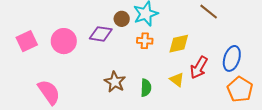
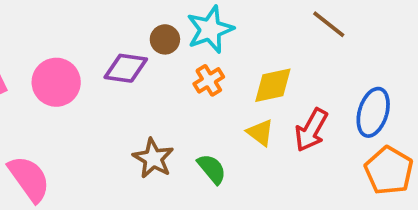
orange cross: (145, 41) -> (209, 80), turned -35
yellow triangle: (177, 80) -> (260, 133), moved
green semicircle: (146, 88) -> (212, 169), turned -42

